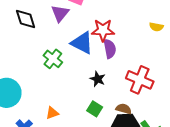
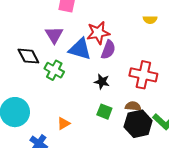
purple triangle: (60, 13) -> (54, 35), moved
black diamond: (26, 19) -> (28, 56), moved
purple semicircle: (110, 49) -> (108, 50), turned 42

